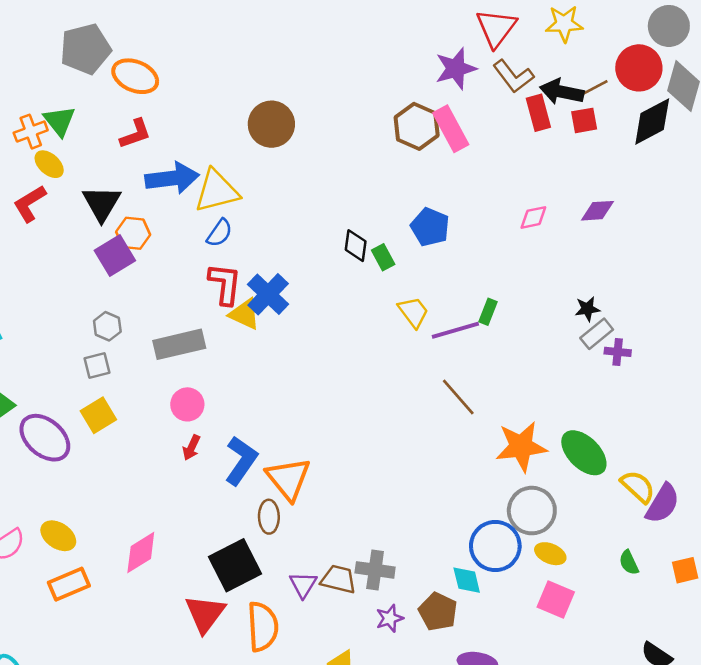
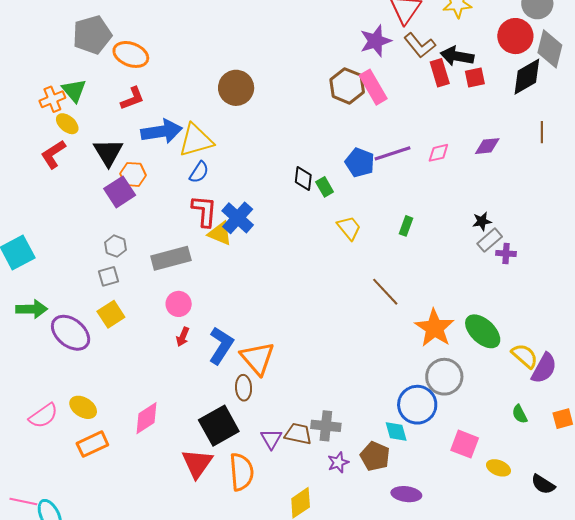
brown line: (594, 88) -> (542, 132), moved, turned -60
purple line: (455, 330) -> (392, 153), moved
orange star: (521, 446) -> (435, 328), turned -30
yellow ellipse: (550, 554) -> (498, 468), moved

